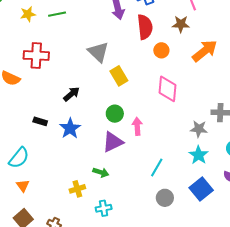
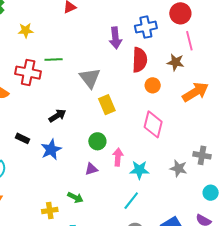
green line: (57, 14) -> (54, 60), moved
purple triangle: (113, 142) -> (91, 169), size x0.6
cyan star: (199, 155) -> (139, 170), moved, turned 30

